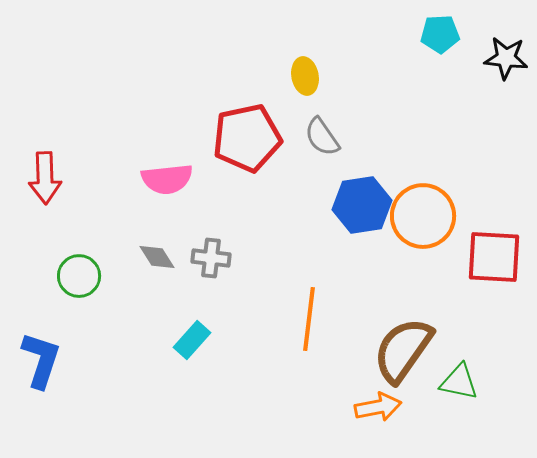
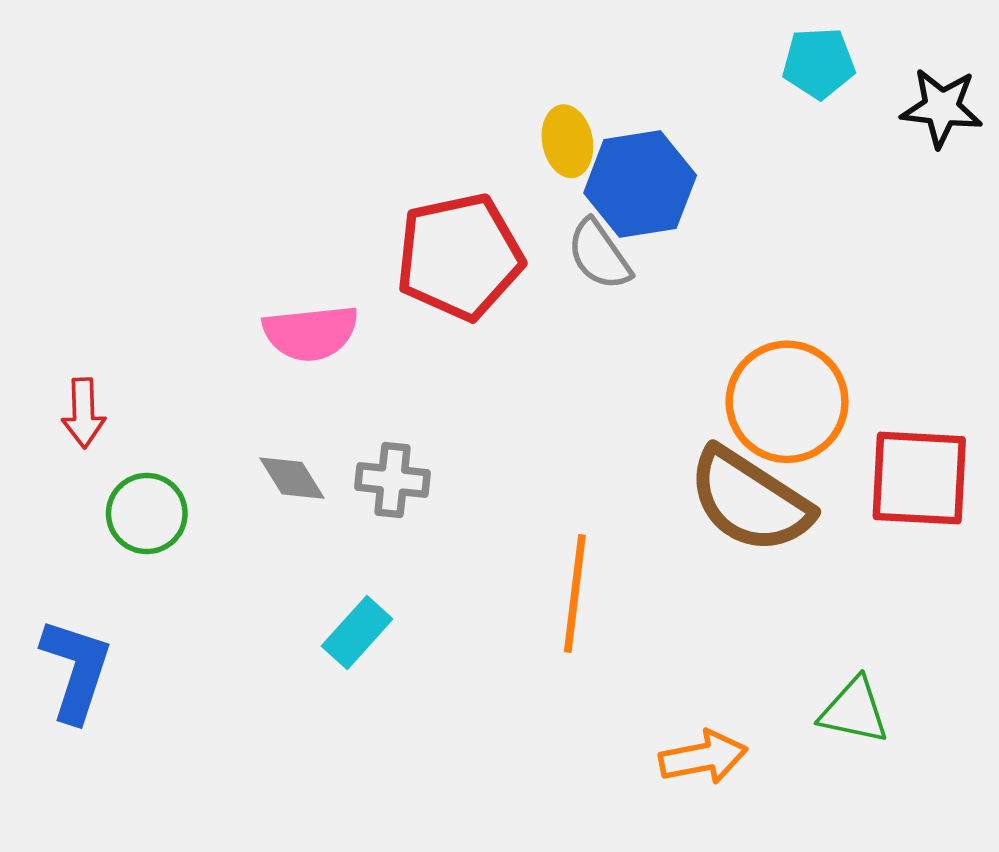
red arrow: (45, 178) -> (83, 413), moved, size x0.7
blue hexagon: (362, 205) -> (640, 184), moved
brown semicircle: (403, 350) -> (750, 500), moved, turned -92

